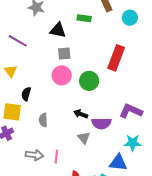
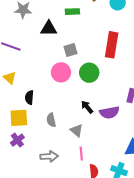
gray square: (64, 54) -> (70, 50), moved
black arrow: (81, 114) -> (87, 107), turned 40
gray triangle: (84, 138) -> (77, 130), moved
pink line: (56, 157) -> (81, 154), moved

